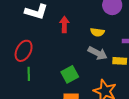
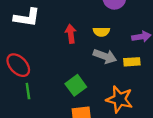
red arrow: (64, 24) -> (71, 34), moved
red ellipse: (24, 51) -> (18, 65), turned -65

